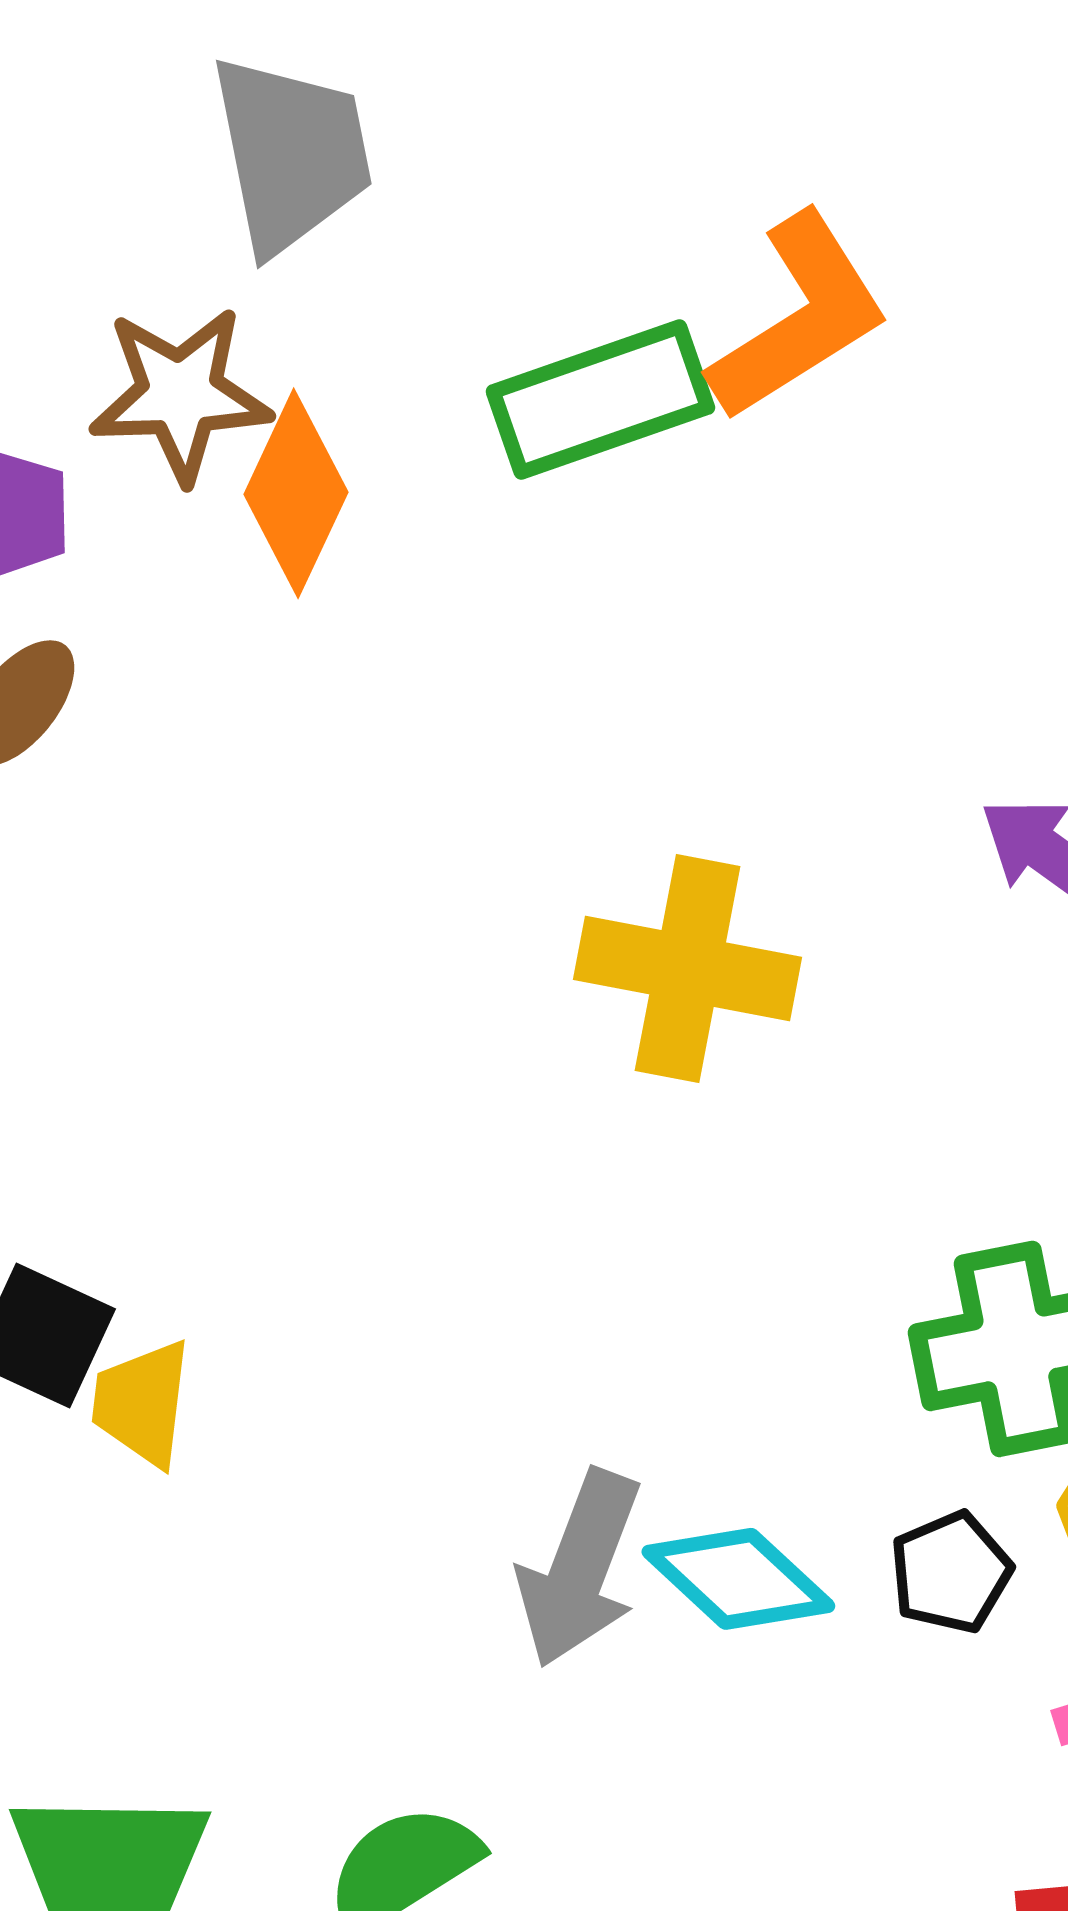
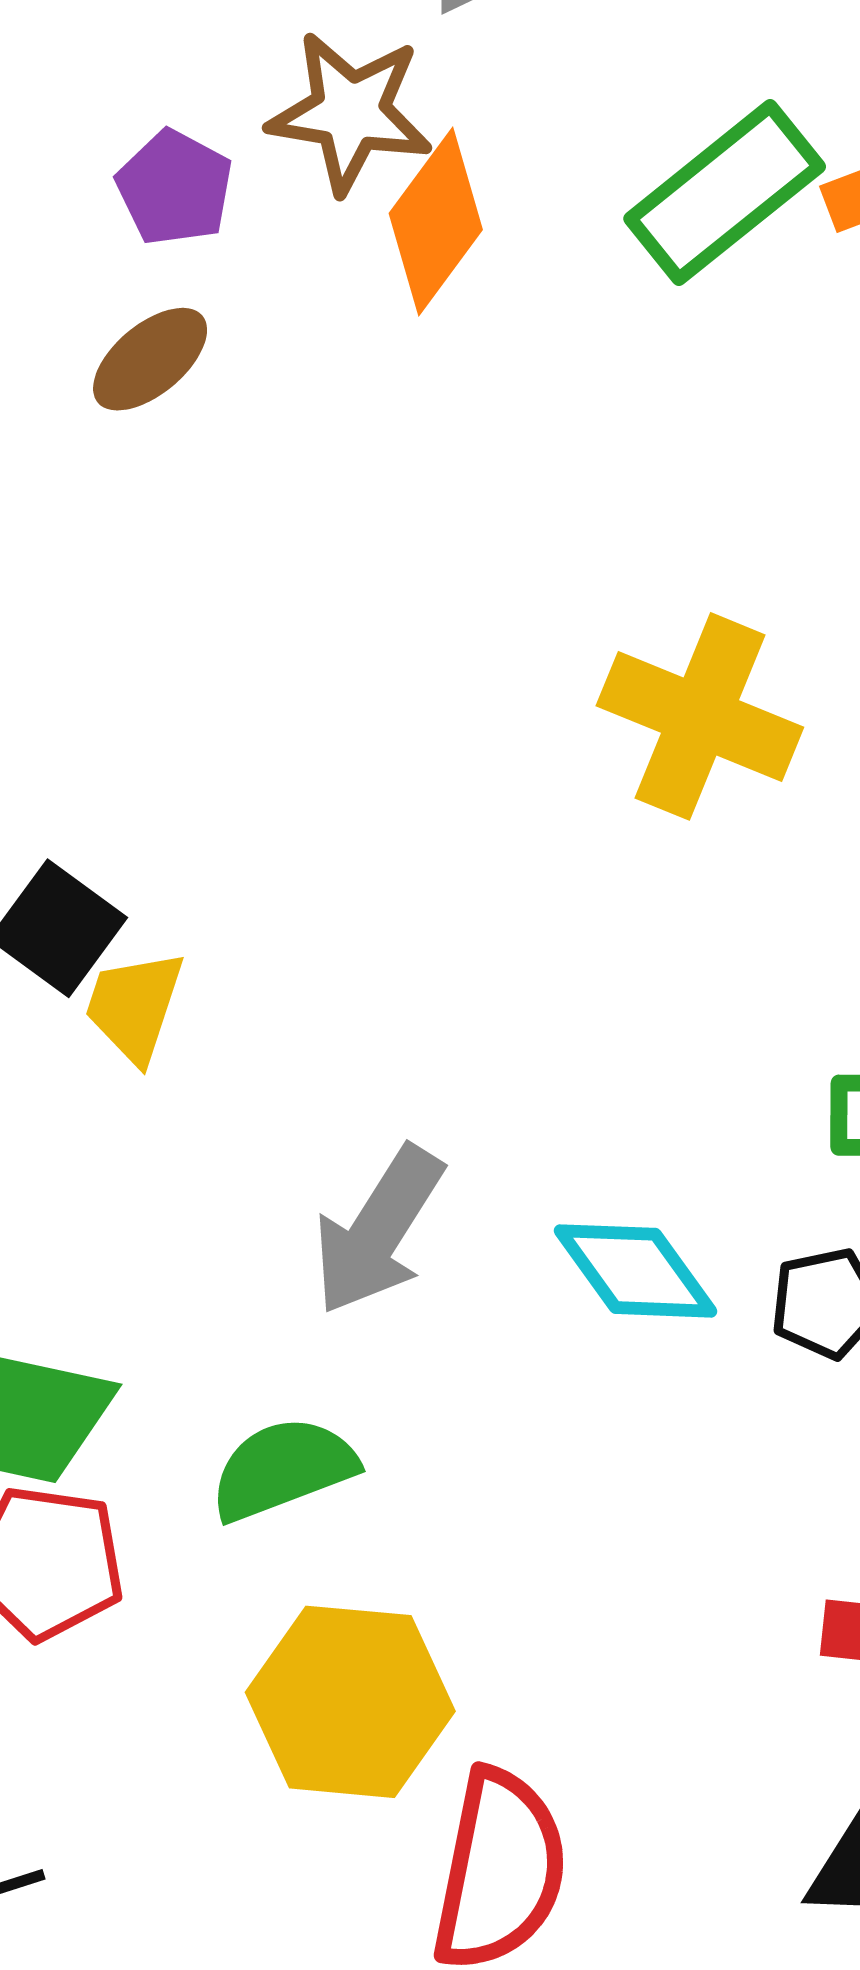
green rectangle: (600, 400) -> (725, 193), turned -31
gray arrow: (579, 1569) -> (378, 1230), moved

